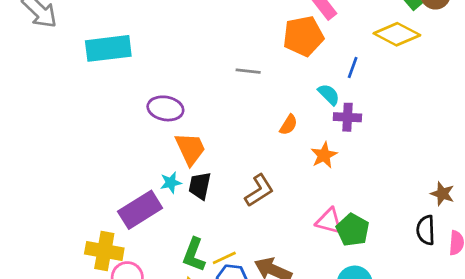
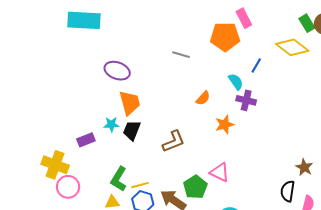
purple rectangle: (140, 210) -> (86, 140), size x0.6
green pentagon: (353, 230) -> (195, 187), moved

